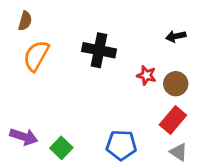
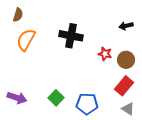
green square: (61, 148) -> (56, 98), moved

